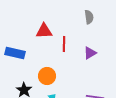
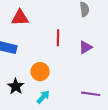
red triangle: (44, 31) -> (20, 18), moved

